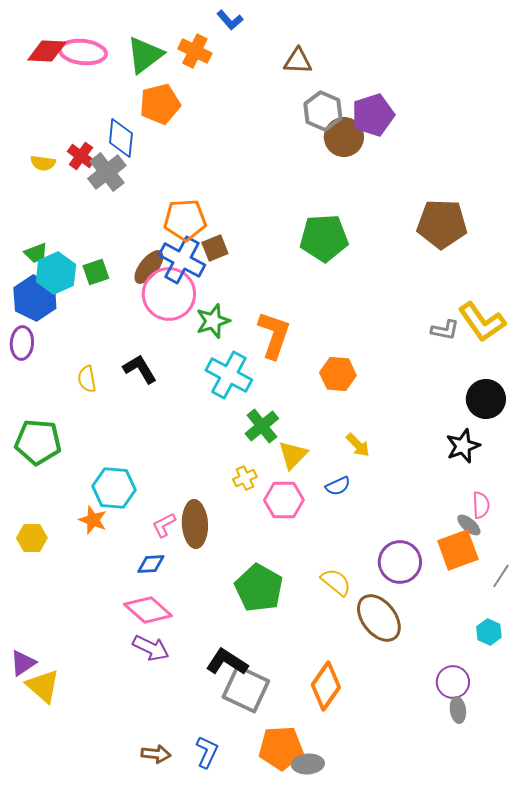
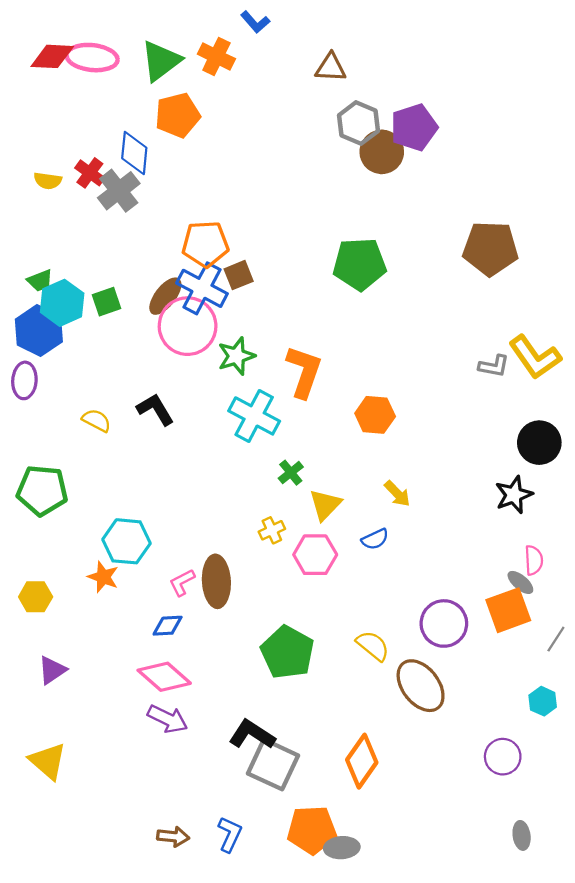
yellow semicircle: (87, 379) -> (97, 420), turned 128
green cross: (262, 426) -> (291, 473), size x0.7
purple triangle: (23, 663) -> (52, 670), moved
gray ellipse: (458, 710) -> (522, 835), moved

